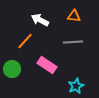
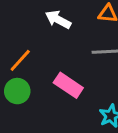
orange line: (25, 41) -> (20, 60), moved

